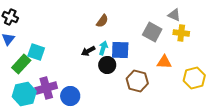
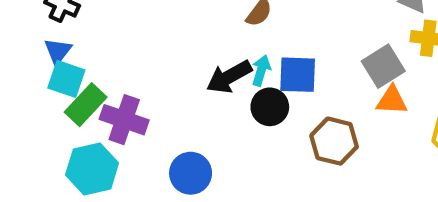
gray square: (152, 32) -> (383, 66), moved, turned 30
black arrow: (88, 51) -> (229, 77), size x1.5
cyan square: (36, 52) -> (66, 79), moved
purple cross: (46, 88) -> (124, 120), moved, turned 35

